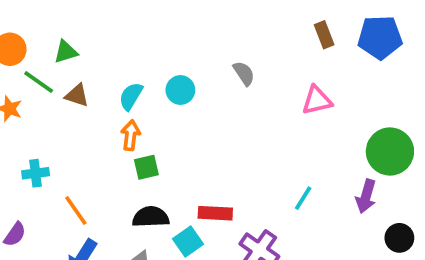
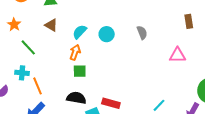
green line: (39, 82) -> (28, 47), moved
cyan cross: (36, 173) -> (22, 73), moved

